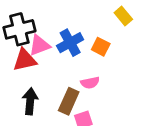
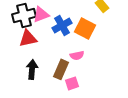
pink triangle: (39, 45) -> (41, 14), moved
orange square: (101, 47) -> (85, 28), size x1.5

